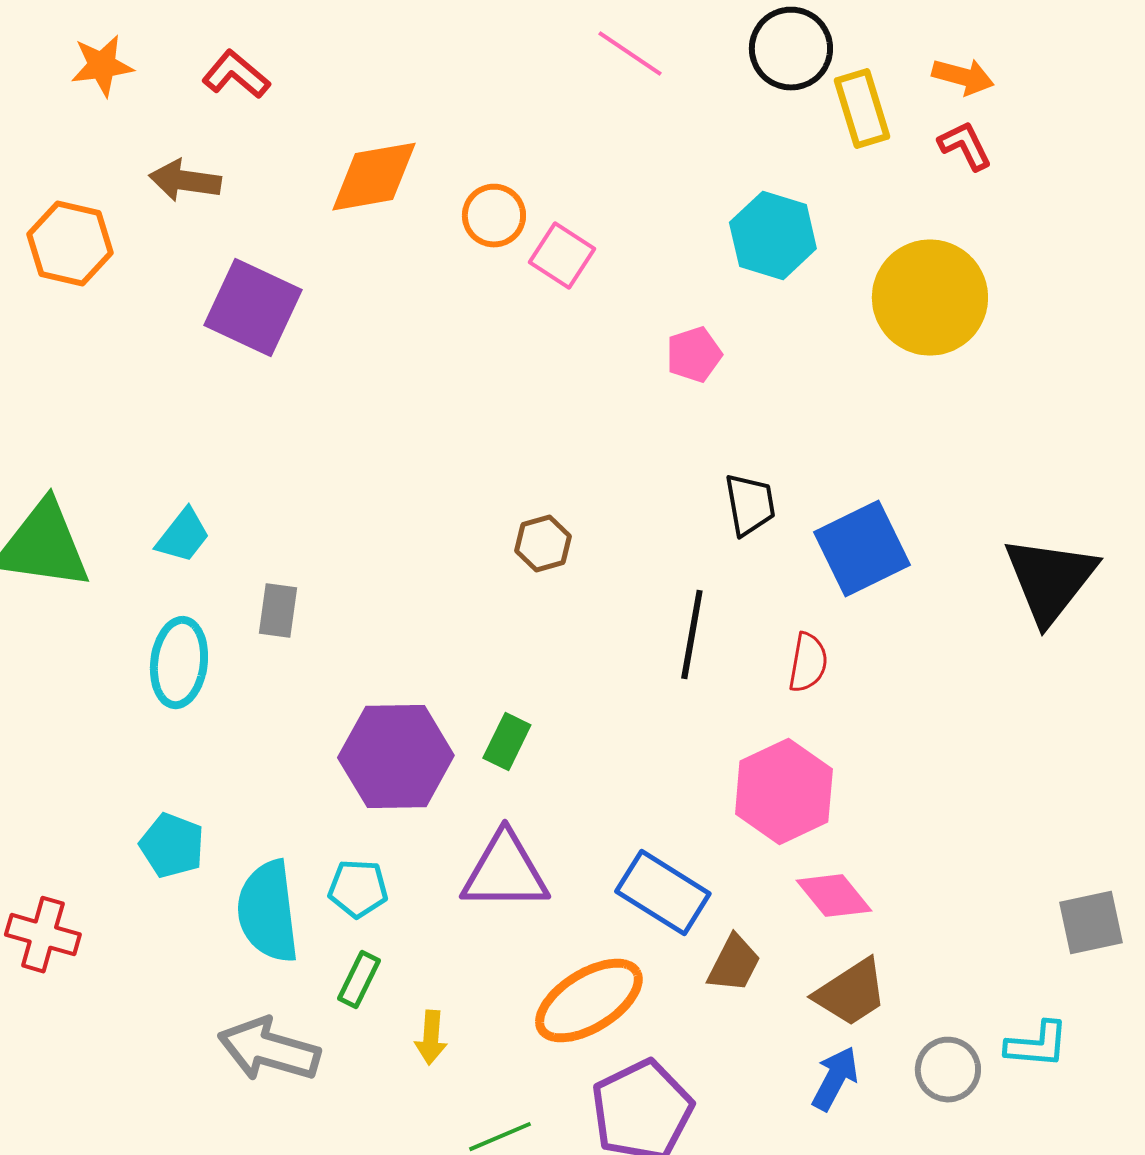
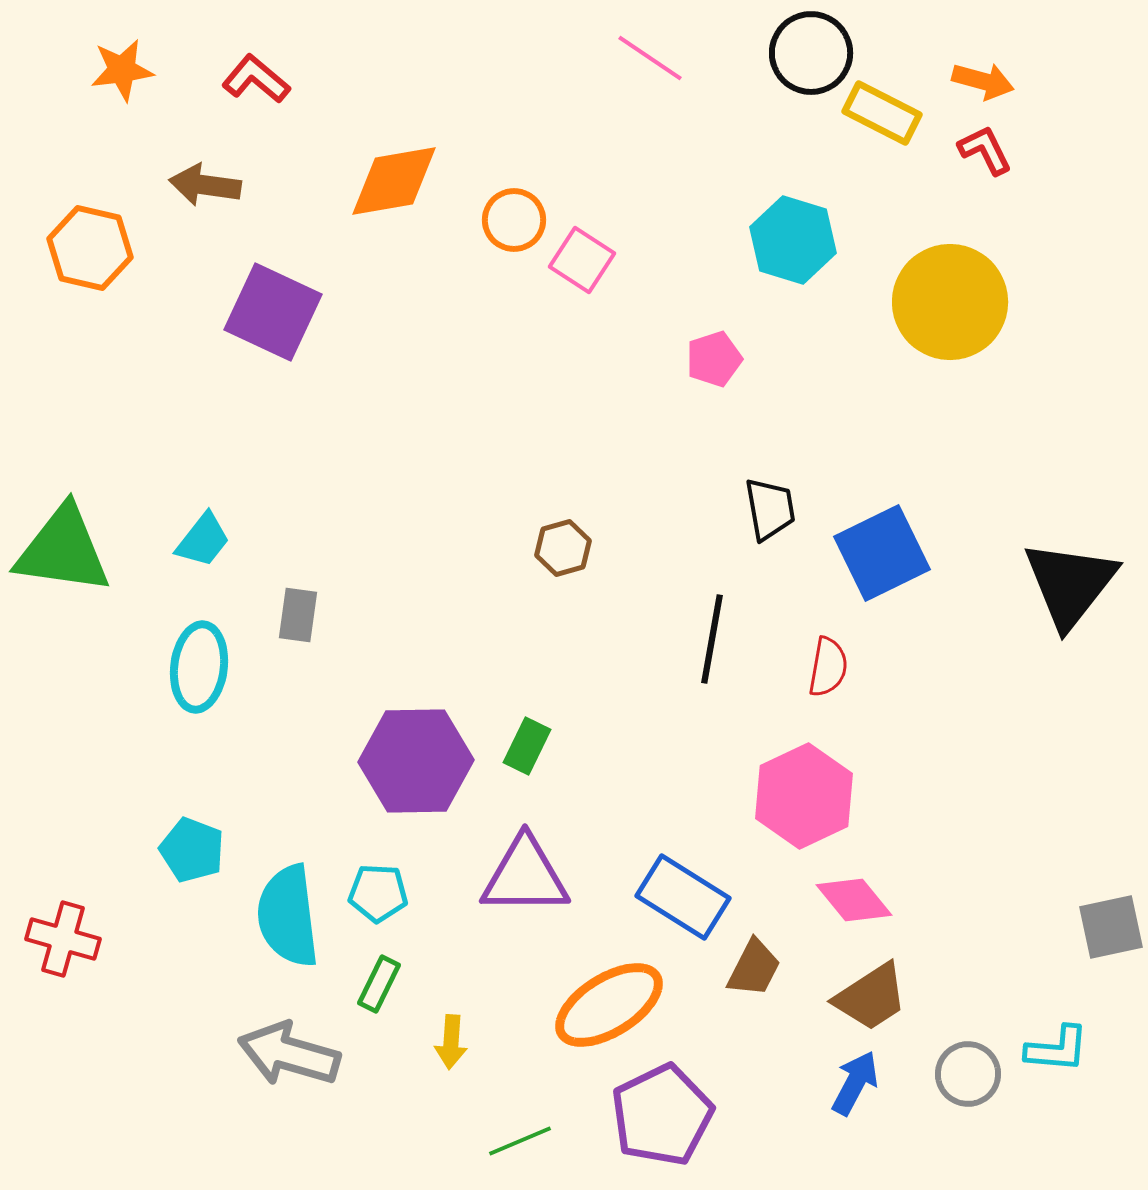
yellow rectangle: (862, 109) -> (882, 113), turned -46

